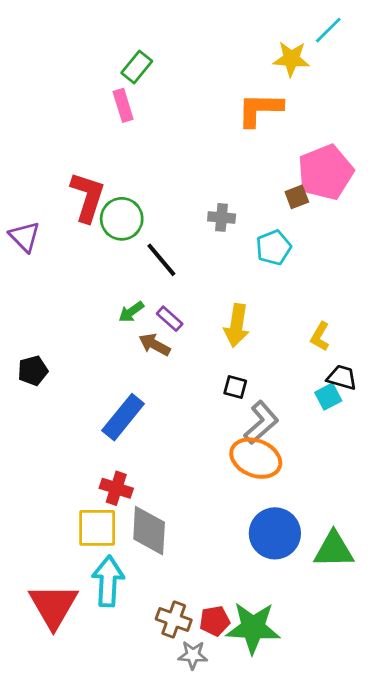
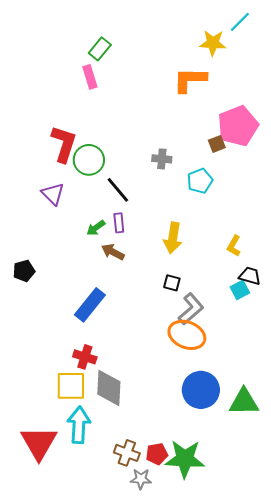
purple triangle: (25, 237) -> (53, 194), moved
purple rectangle: (170, 319) -> (119, 223), moved, turned 42

